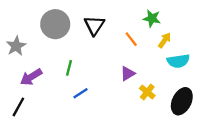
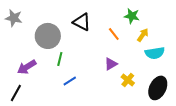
gray circle: (55, 24) -> (48, 36), moved
black triangle: (94, 25) -> (82, 22), turned -36
gray star: (16, 46) -> (14, 18), moved, turned -30

